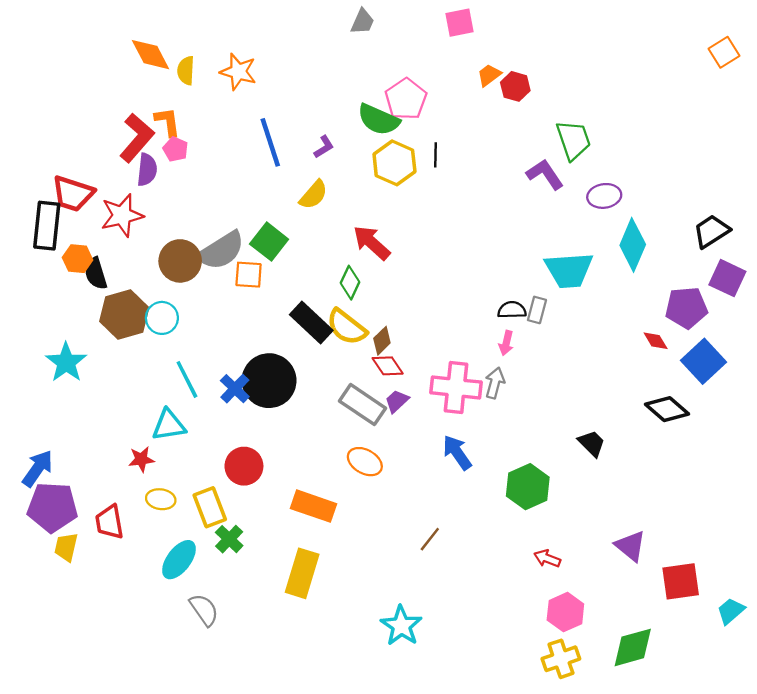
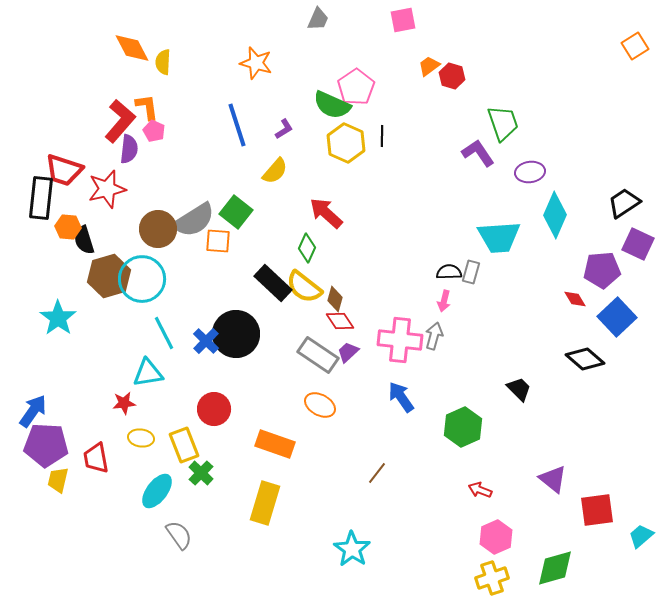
orange star: (238, 72) -> (256, 63), moved
cyan circle: (162, 318) -> (142, 279), size x1.6
brown diamond: (382, 341) -> (335, 299), turned -30

